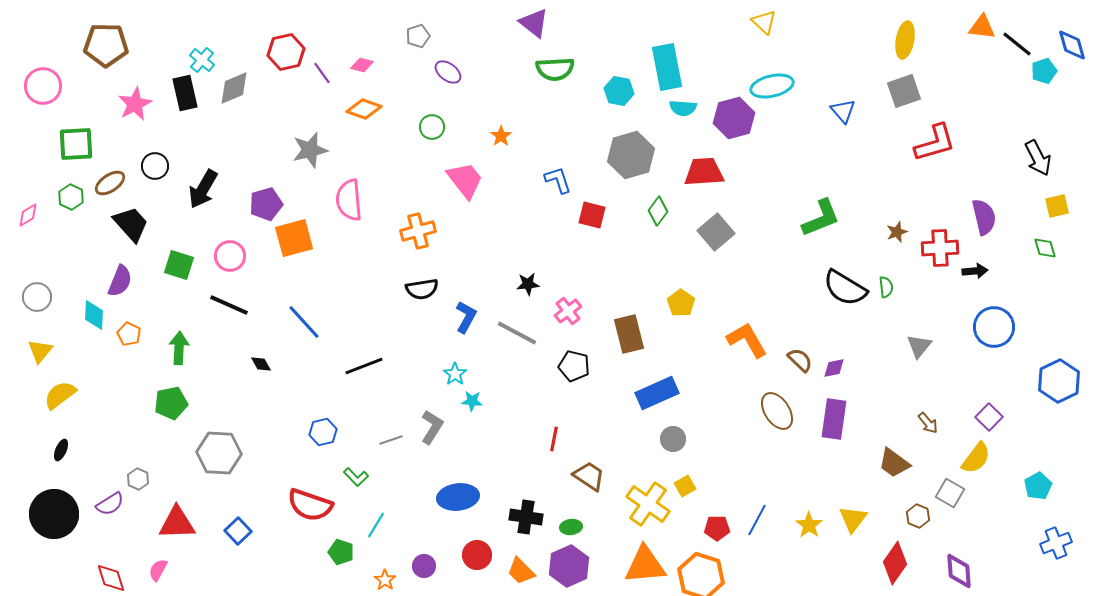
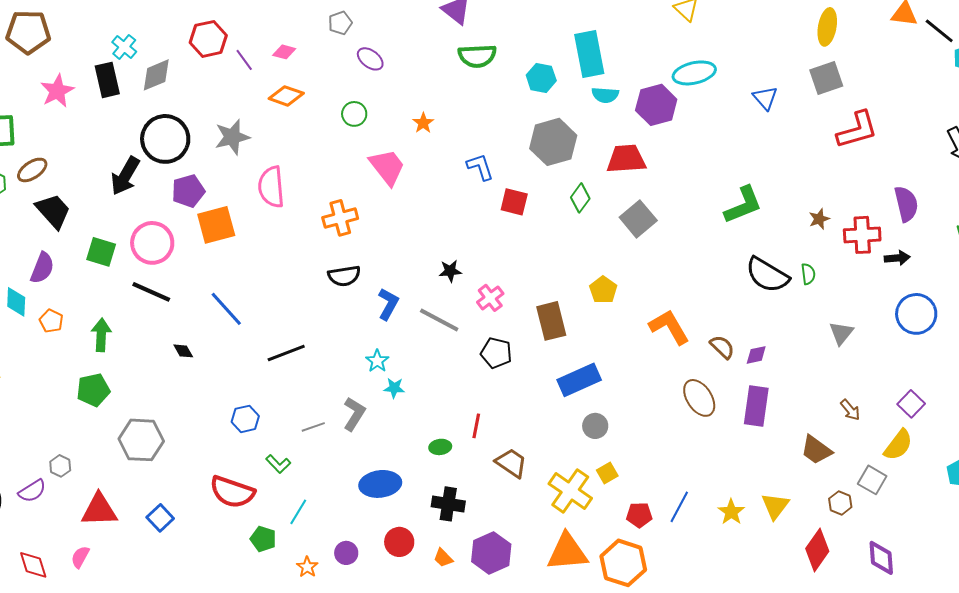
black circle: (155, 166) -> (165, 139), moved, size x1.8
pink circle: (230, 256) -> (152, 243), size x1.4
green ellipse: (571, 527) -> (440, 447), moved
orange trapezoid: (521, 571) -> (443, 558), size x0.7

